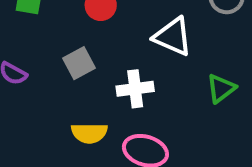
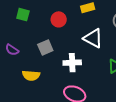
yellow semicircle: (89, 133) -> (31, 75), moved

